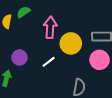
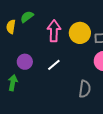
yellow circle: (71, 43) -> (80, 33), moved

